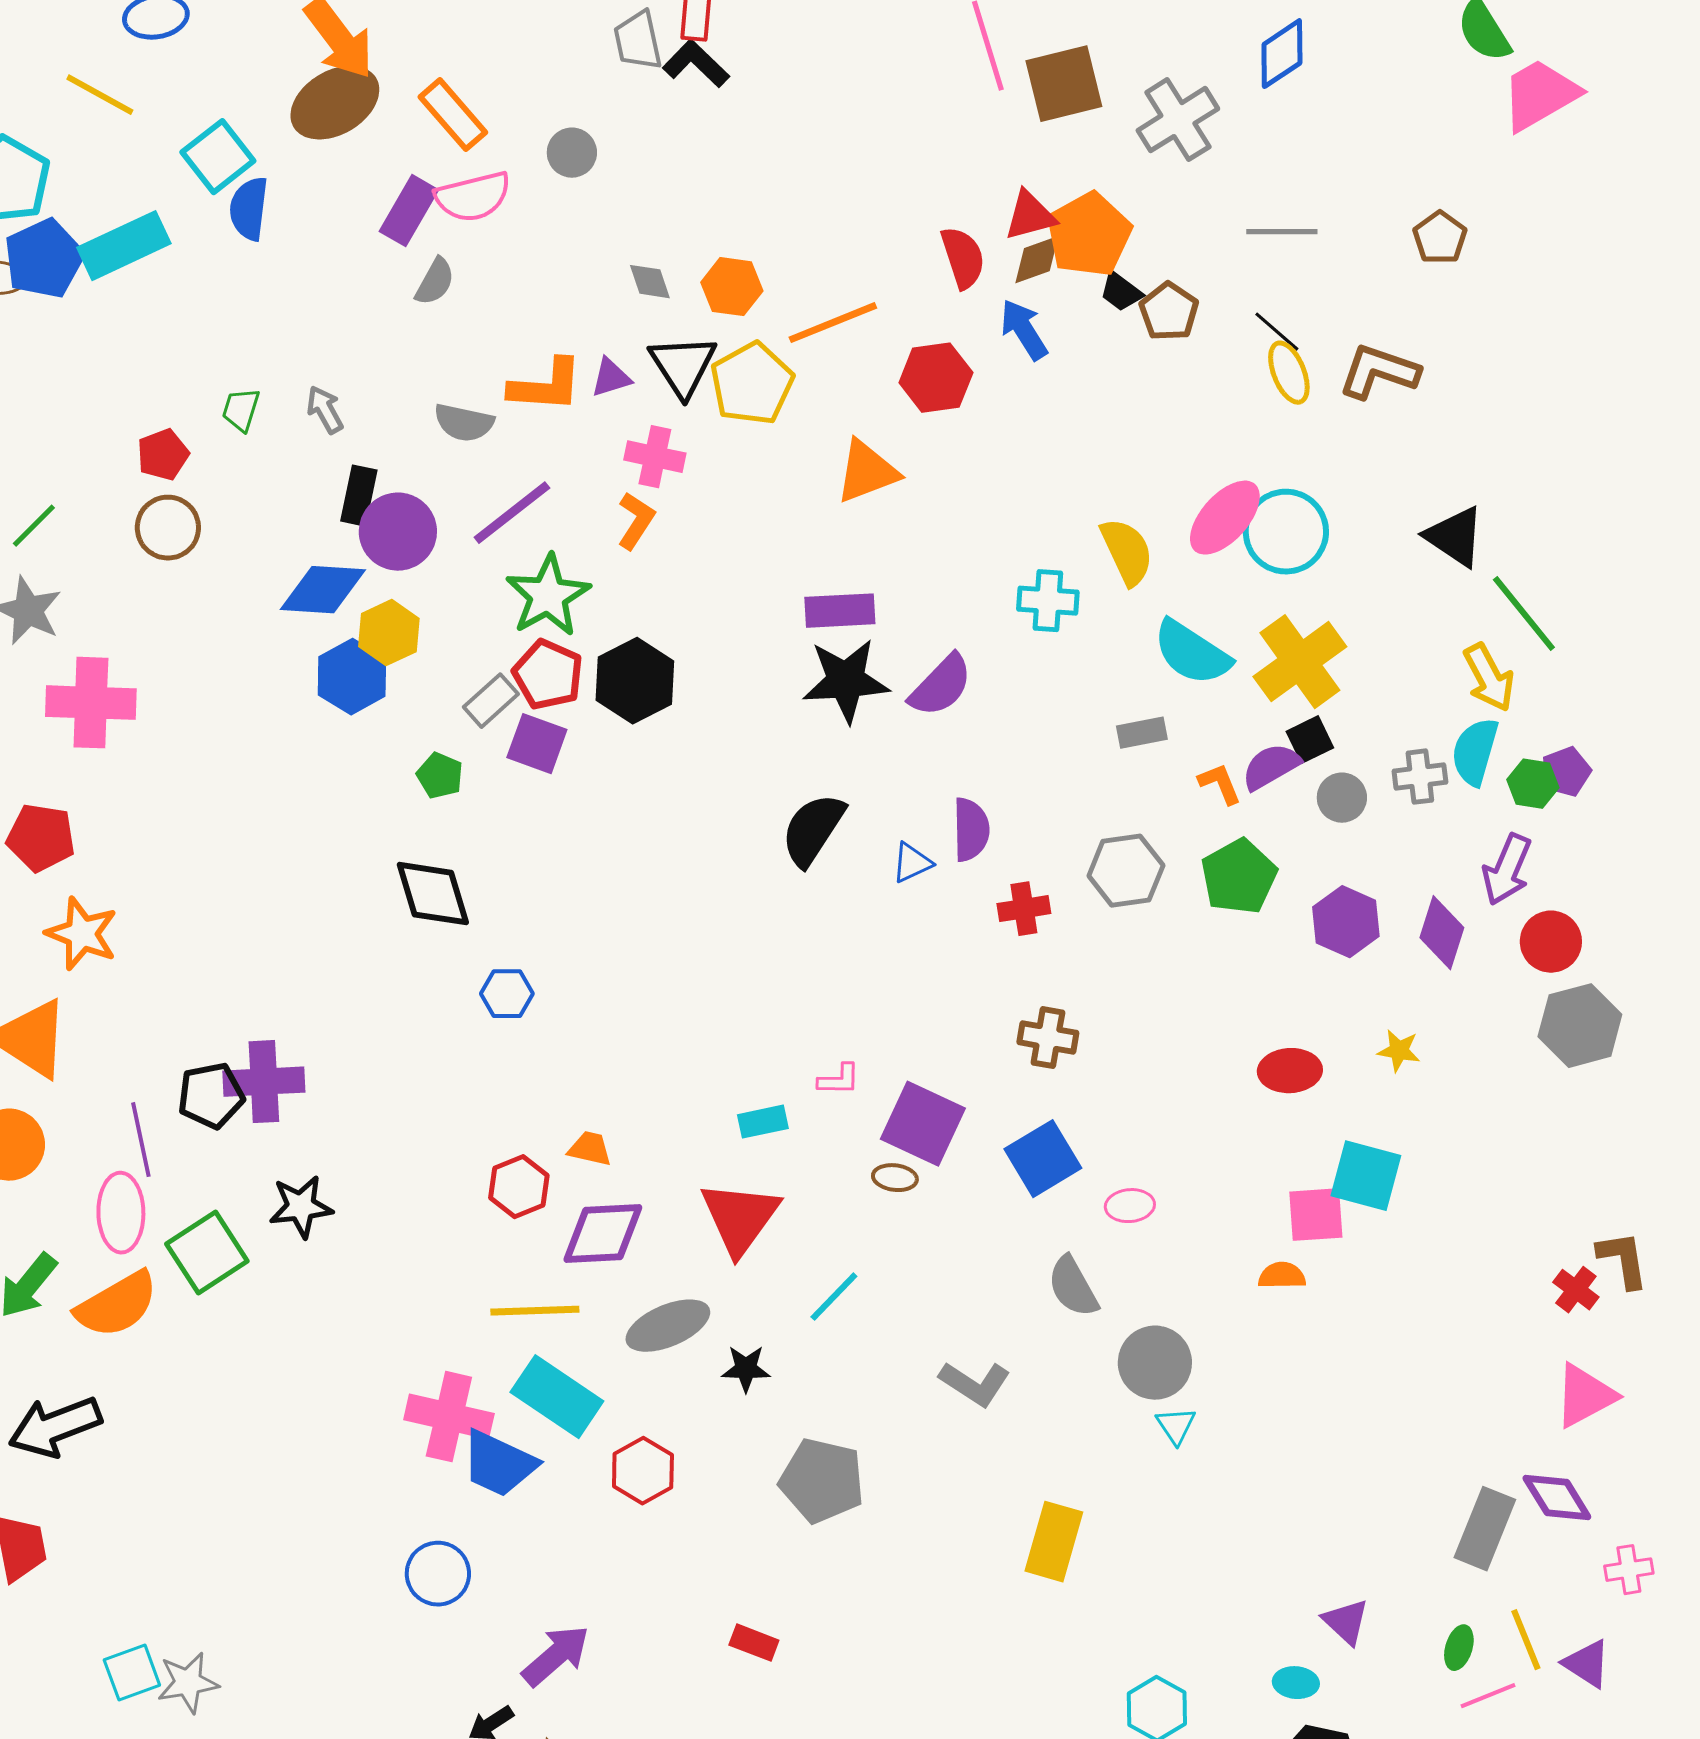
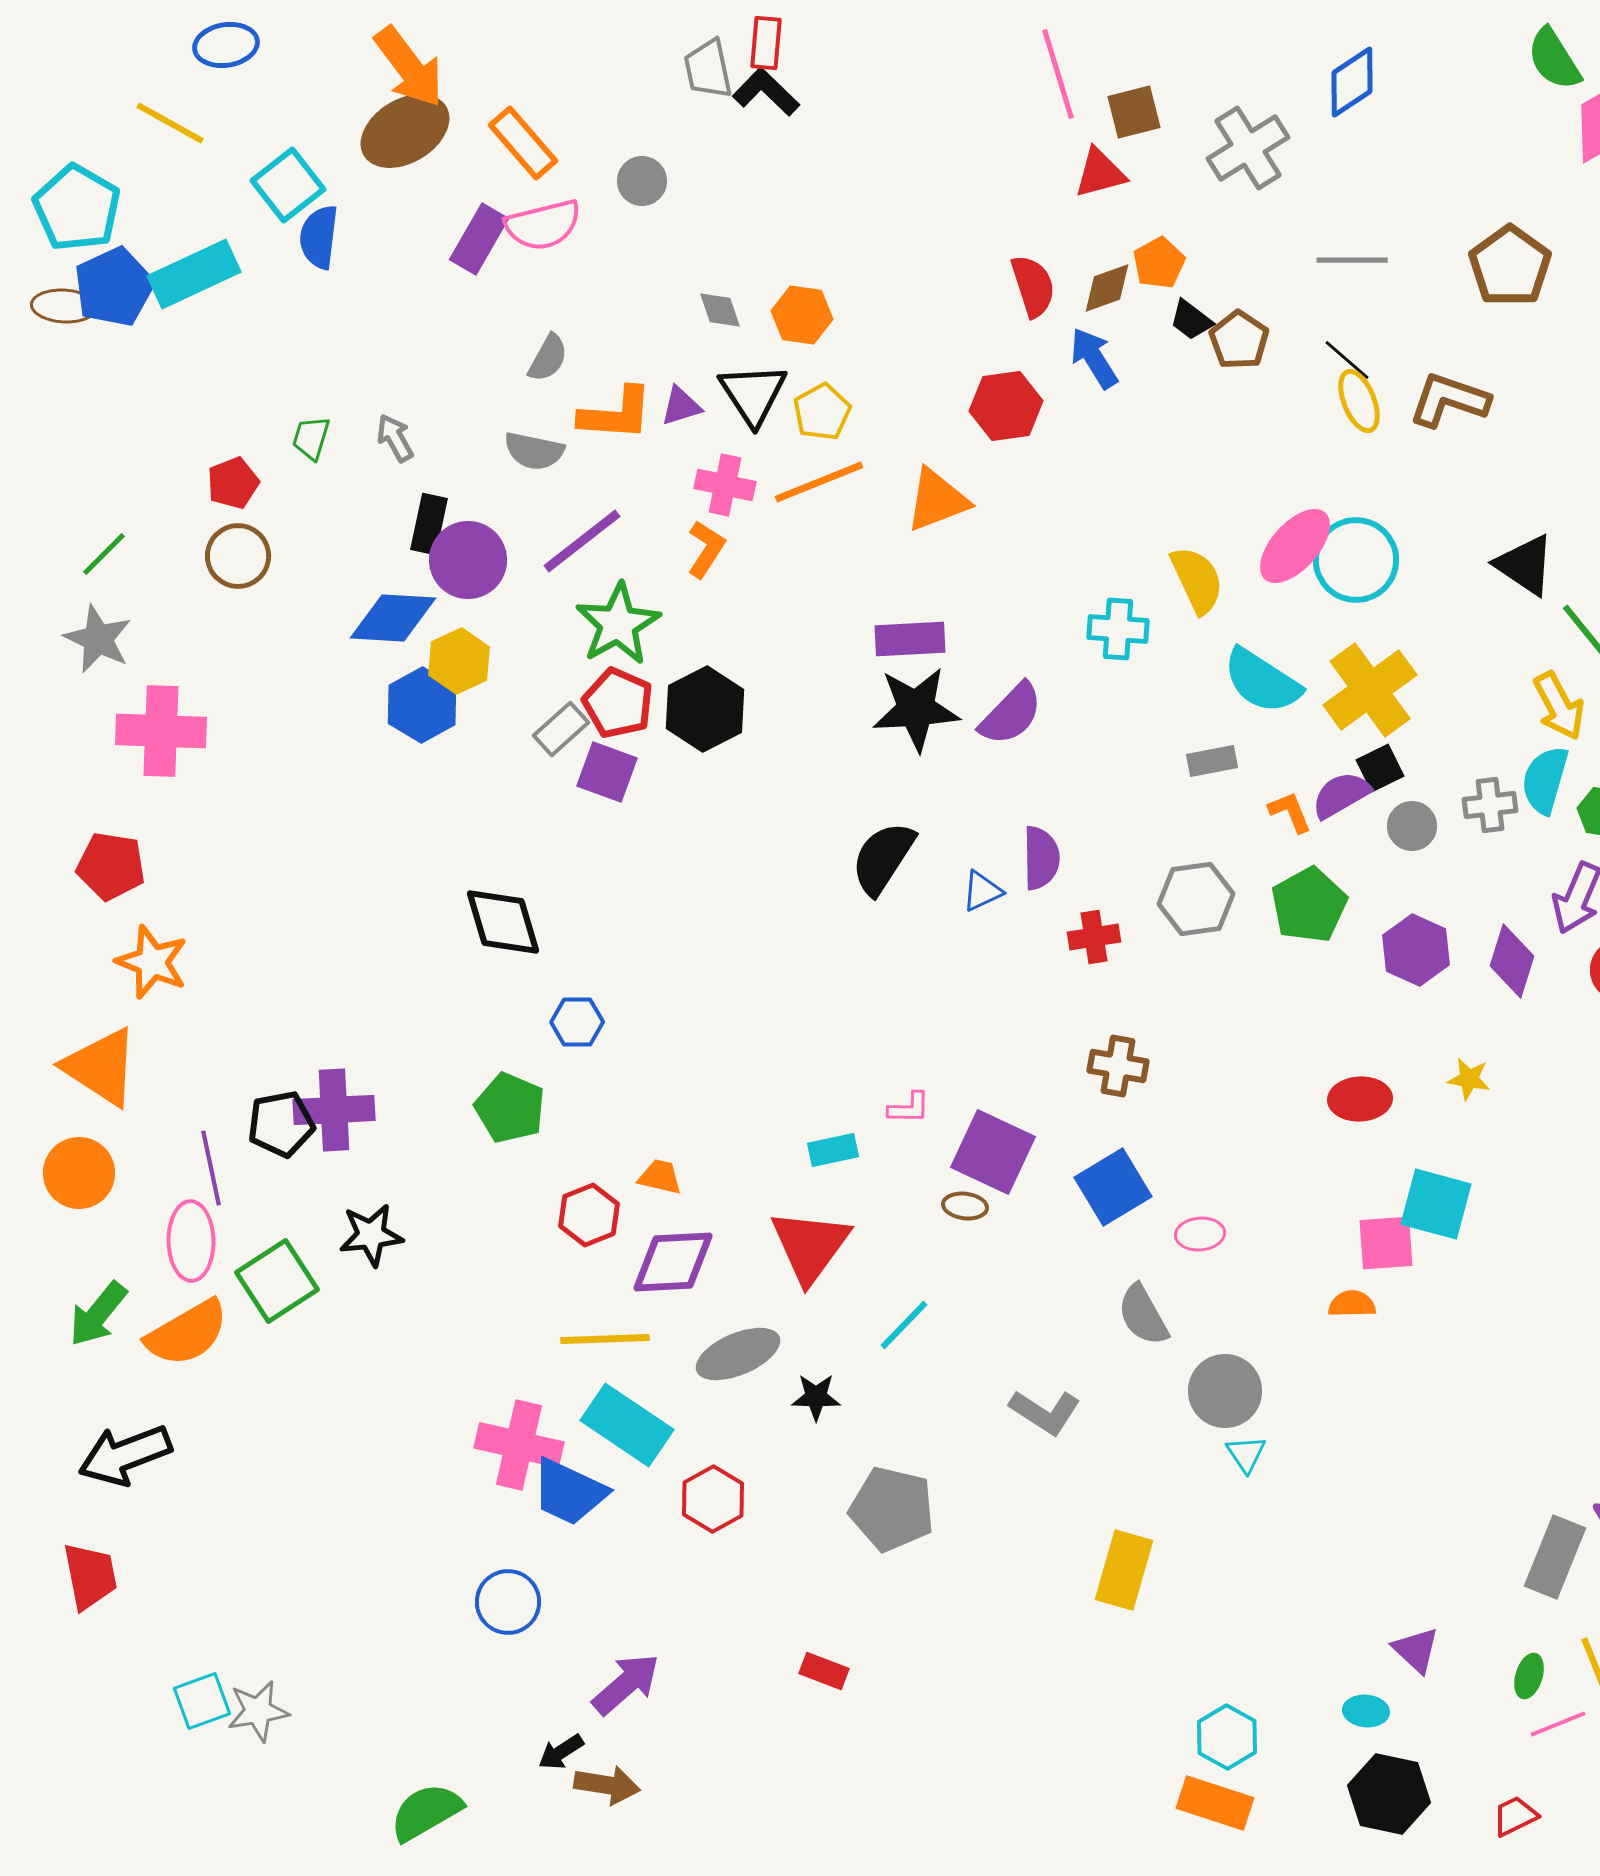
brown square: (1064, 84) -> (1134, 112), size x0.7
red triangle: (1030, 216) -> (1100, 173), moved
orange pentagon: (1089, 235) -> (1159, 263), size x0.6
brown pentagon: (1440, 238) -> (1510, 266), size x1.5
gray semicircle: (435, 282) -> (548, 358), moved
orange line: (833, 323) -> (819, 482), moved
yellow pentagon: (752, 384) -> (822, 412), size x0.7
green pentagon: (440, 776) -> (510, 1108), moved, size x1.5

